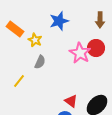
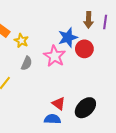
blue star: (59, 21) -> (68, 37), moved
pink star: (80, 53) -> (54, 56), moved

